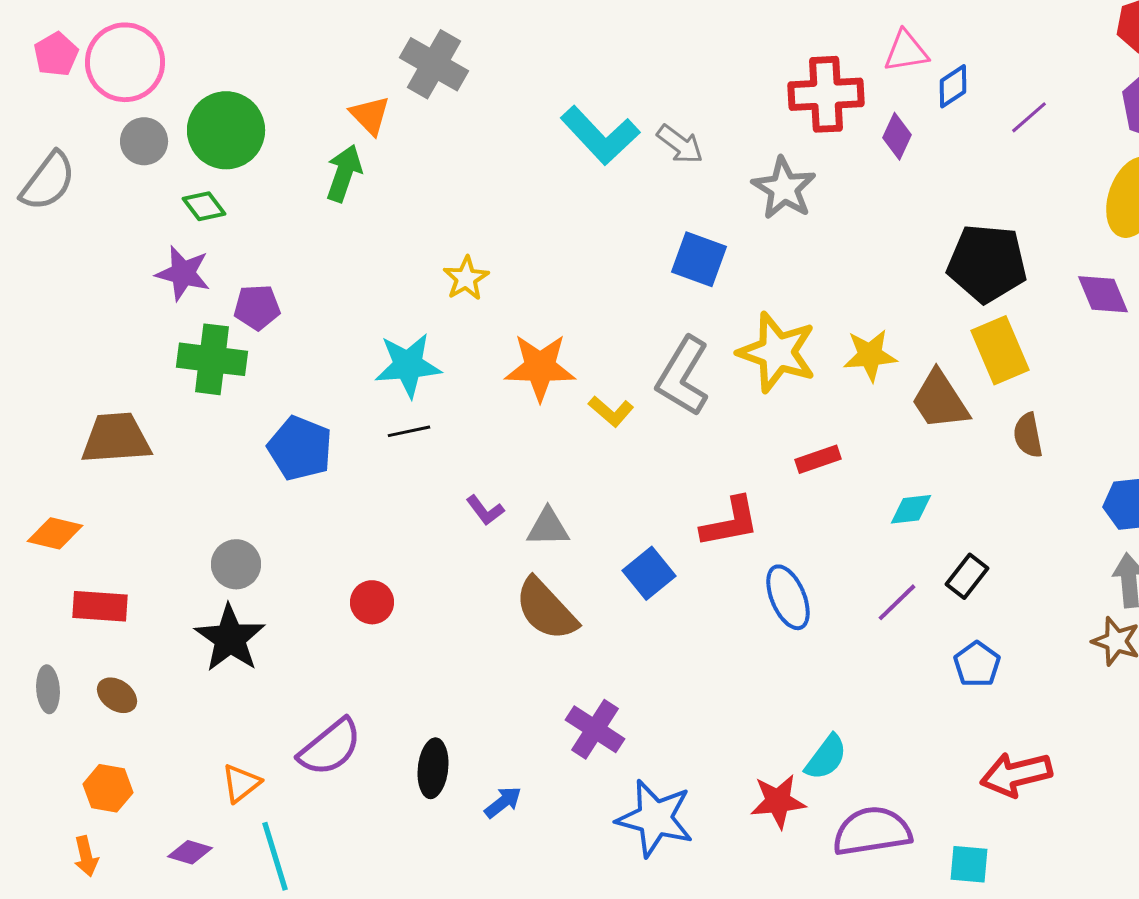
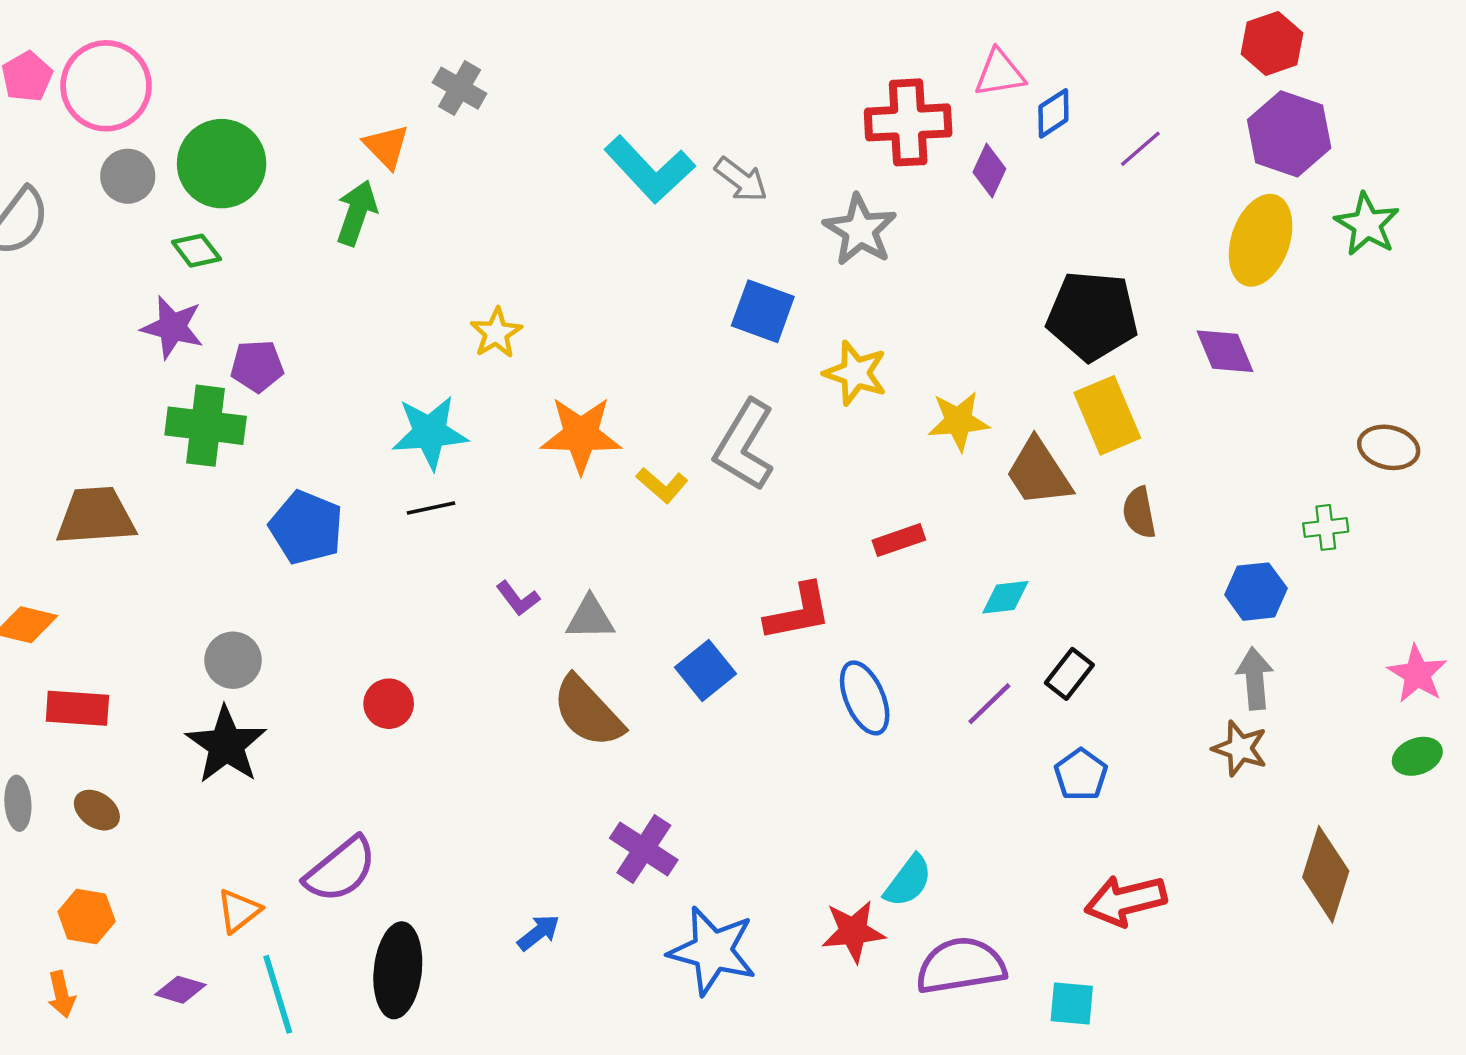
gray cross: (434, 64) -> (460, 88), size x0.7
yellow star: (777, 352) -> (855, 373), moved, size x0.7
black ellipse: (433, 768) -> (398, 970), moved, size x1.4

